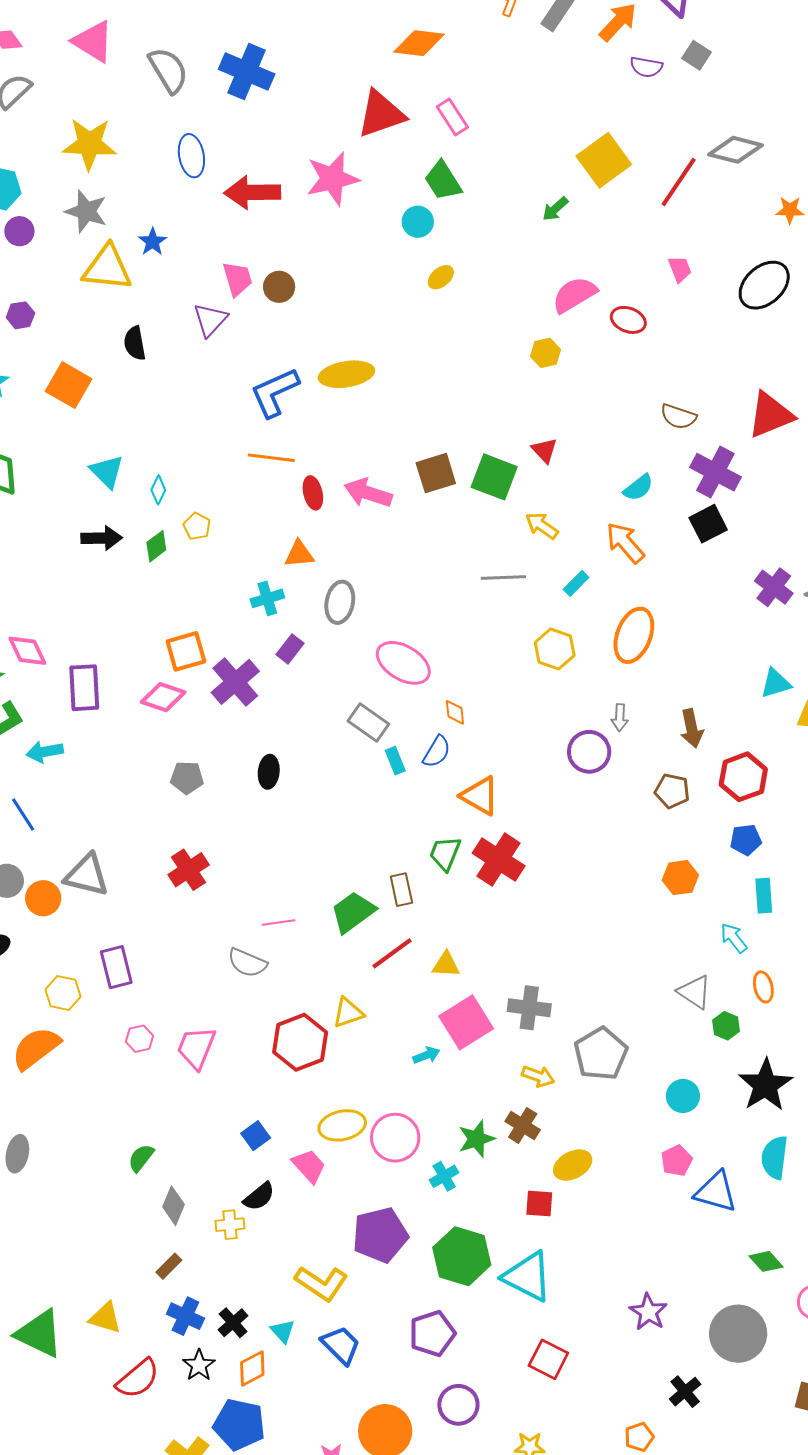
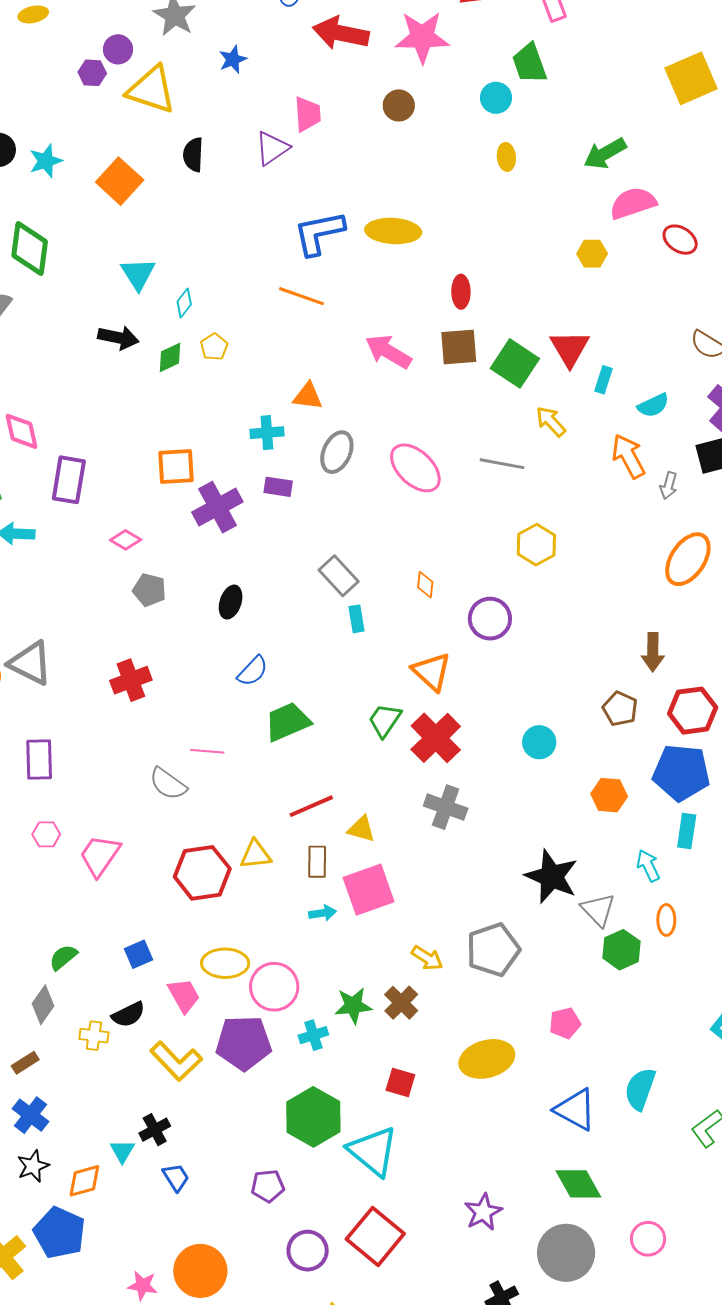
green arrow: (555, 209) -> (605, 153), moved, size x1.5
purple circle: (19, 231) -> (118, 49), moved
yellow triangle: (107, 268) -> (151, 90), moved
yellow ellipse: (441, 277) -> (506, 157), turned -68
brown circle: (279, 287) -> (399, 105), moved
purple hexagon: (20, 315) -> (92, 73), moved
red triangle: (544, 450) -> (570, 348), size x1.5
red ellipse: (313, 493) -> (461, 292), moved
cyan rectangle: (576, 583) -> (603, 380), moved, turned -40
orange ellipse: (634, 635) -> (688, 559), moved
purple rectangle: (290, 649) -> (278, 487), turned 48
pink ellipse: (403, 663) -> (415, 468), moved
pink diamond: (163, 697) -> (126, 540), moved, size x0.7
gray arrow: (620, 718) -> (669, 486), moved
blue semicircle: (437, 752) -> (253, 671), moved
purple circle: (589, 752) -> (490, 619), moved
blue pentagon: (746, 840) -> (681, 773), size x1.8
brown rectangle: (401, 890) -> (317, 862), moved
green trapezoid: (353, 912) -> (287, 722), moved
gray cross: (529, 1008) -> (446, 807), moved
green hexagon: (726, 1026) -> (621, 950), size x1.4
black star: (765, 1085) -> (552, 877), moved, turned -30
cyan circle: (683, 1096) -> (539, 742), moved
green semicircle: (141, 1158) -> (63, 957), moved
pink pentagon: (677, 1161) -> (565, 1023), moved
yellow ellipse: (573, 1165) -> (487, 1059), moved, size x1.4
purple pentagon: (380, 1235) -> (244, 1043), moved
green diamond: (766, 1261) -> (578, 1184), moved, size x1.4
yellow L-shape: (321, 1283) -> (176, 1061), moved
black cross: (233, 1323) -> (155, 1130), moved
purple pentagon: (432, 1334) -> (268, 1186), size x0.7
blue trapezoid: (341, 1345) -> (176, 1177), size x0.7
red square: (548, 1359) -> (375, 1236), size x1.4
purple circle: (458, 1405) -> (308, 1251), moved

